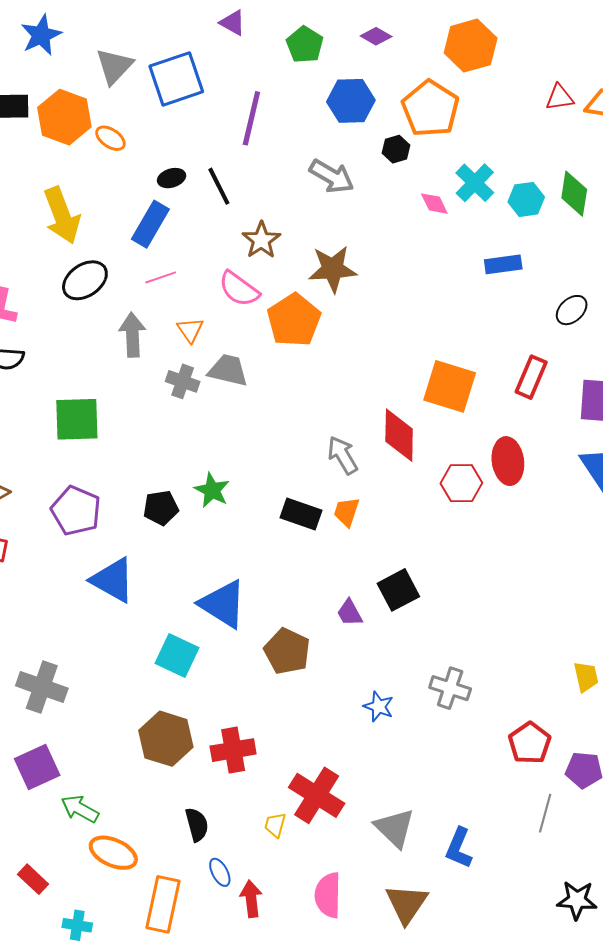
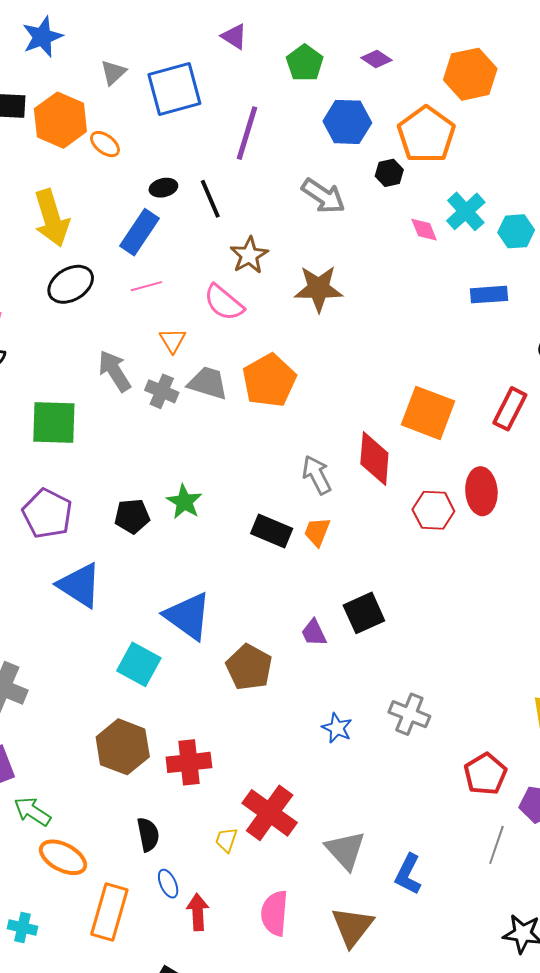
gray triangle: (114, 66) -> (113, 72), size x0.7
orange pentagon: (294, 320) -> (269, 380), moved
gray arrow: (132, 335) -> (115, 371), moved, turned -33

